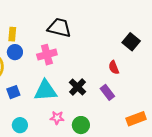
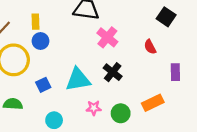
pink cross: (47, 55) -> (107, 37), moved, turned -30
purple rectangle: (107, 92) -> (175, 72), moved, turned 42
orange rectangle: (136, 119) -> (153, 103), moved

